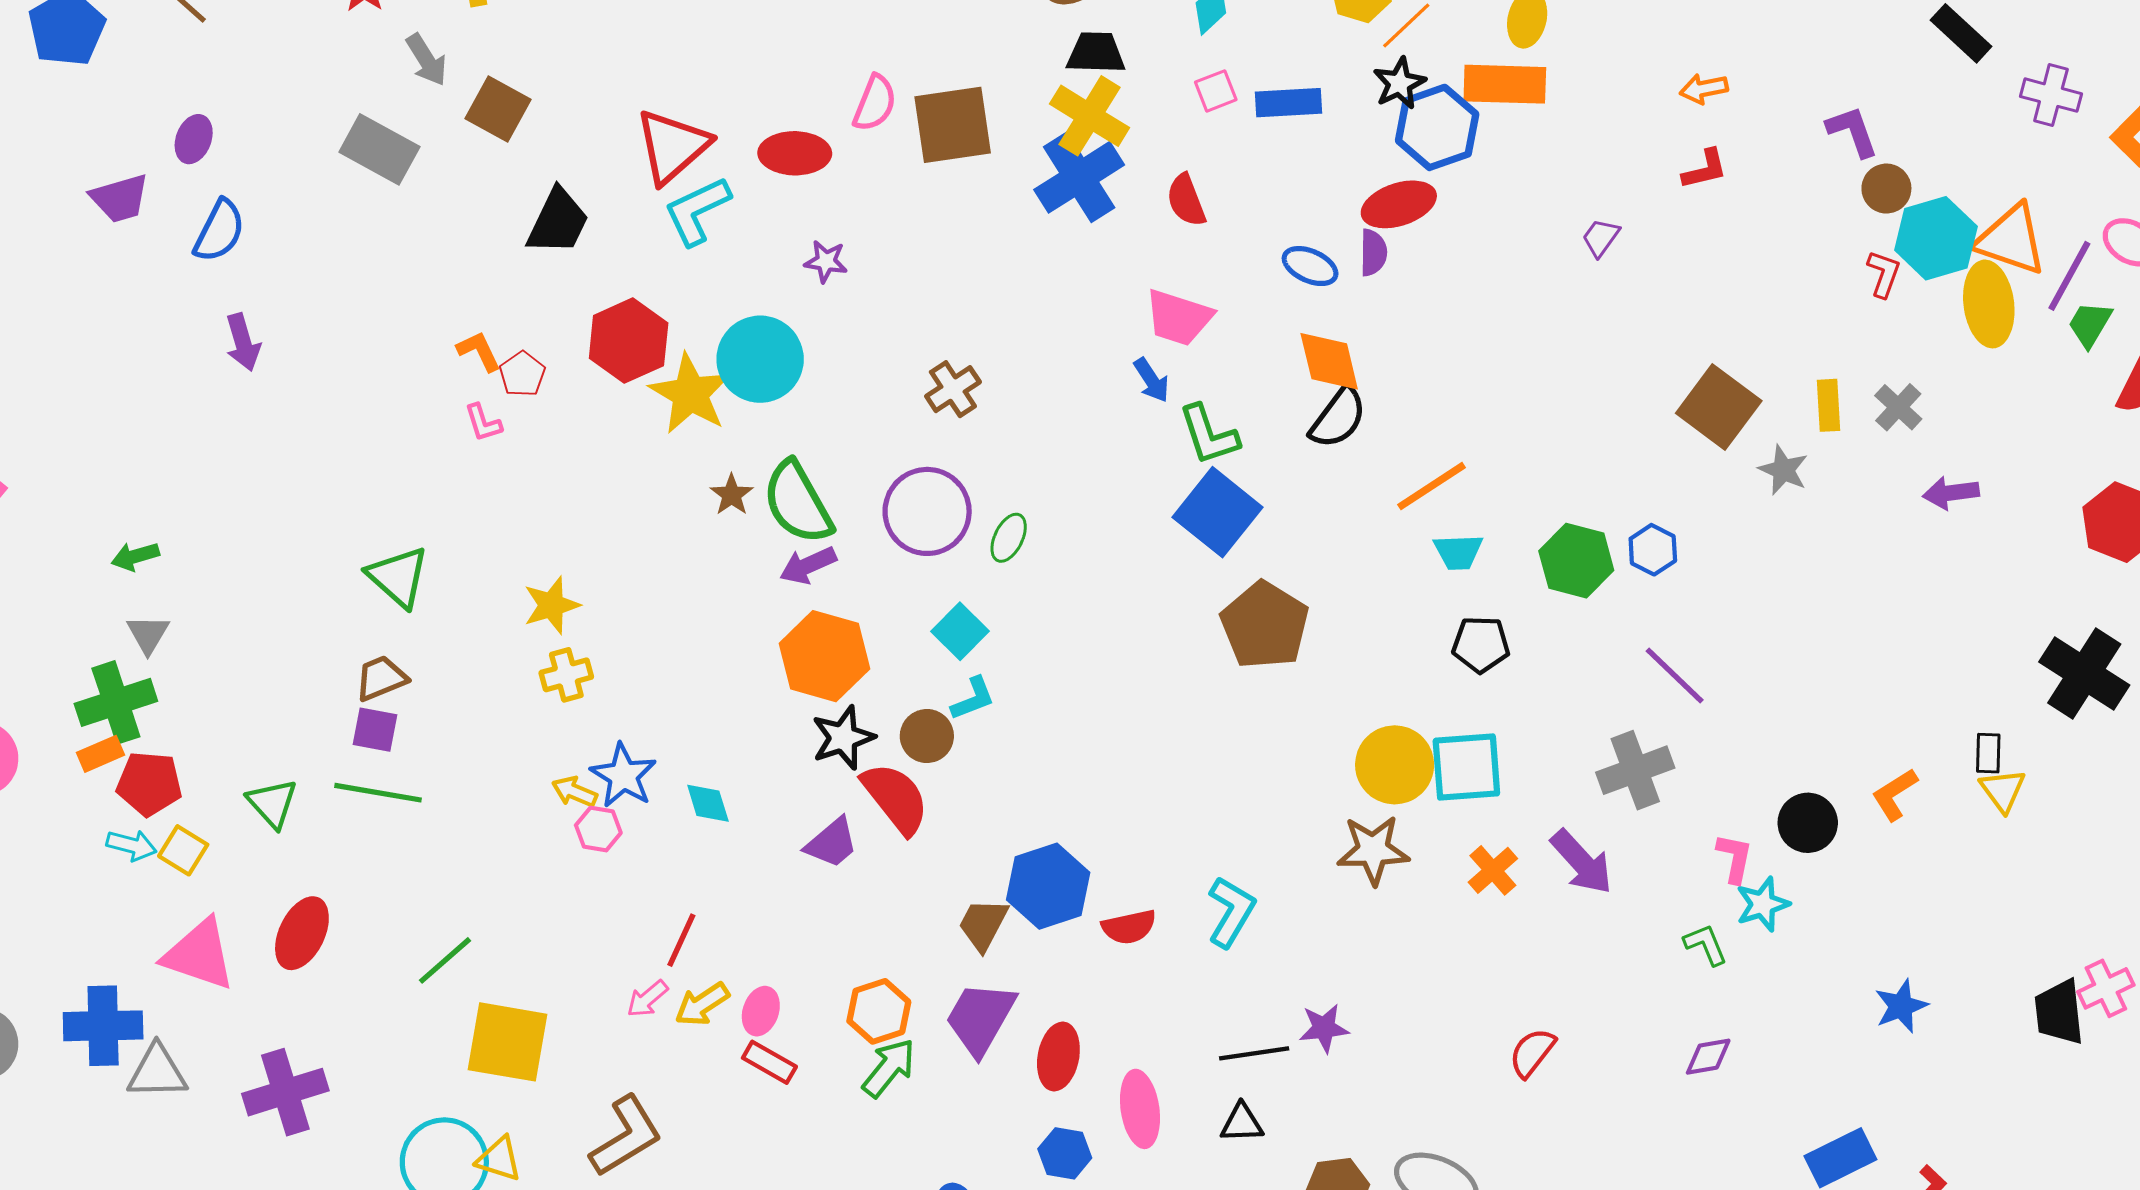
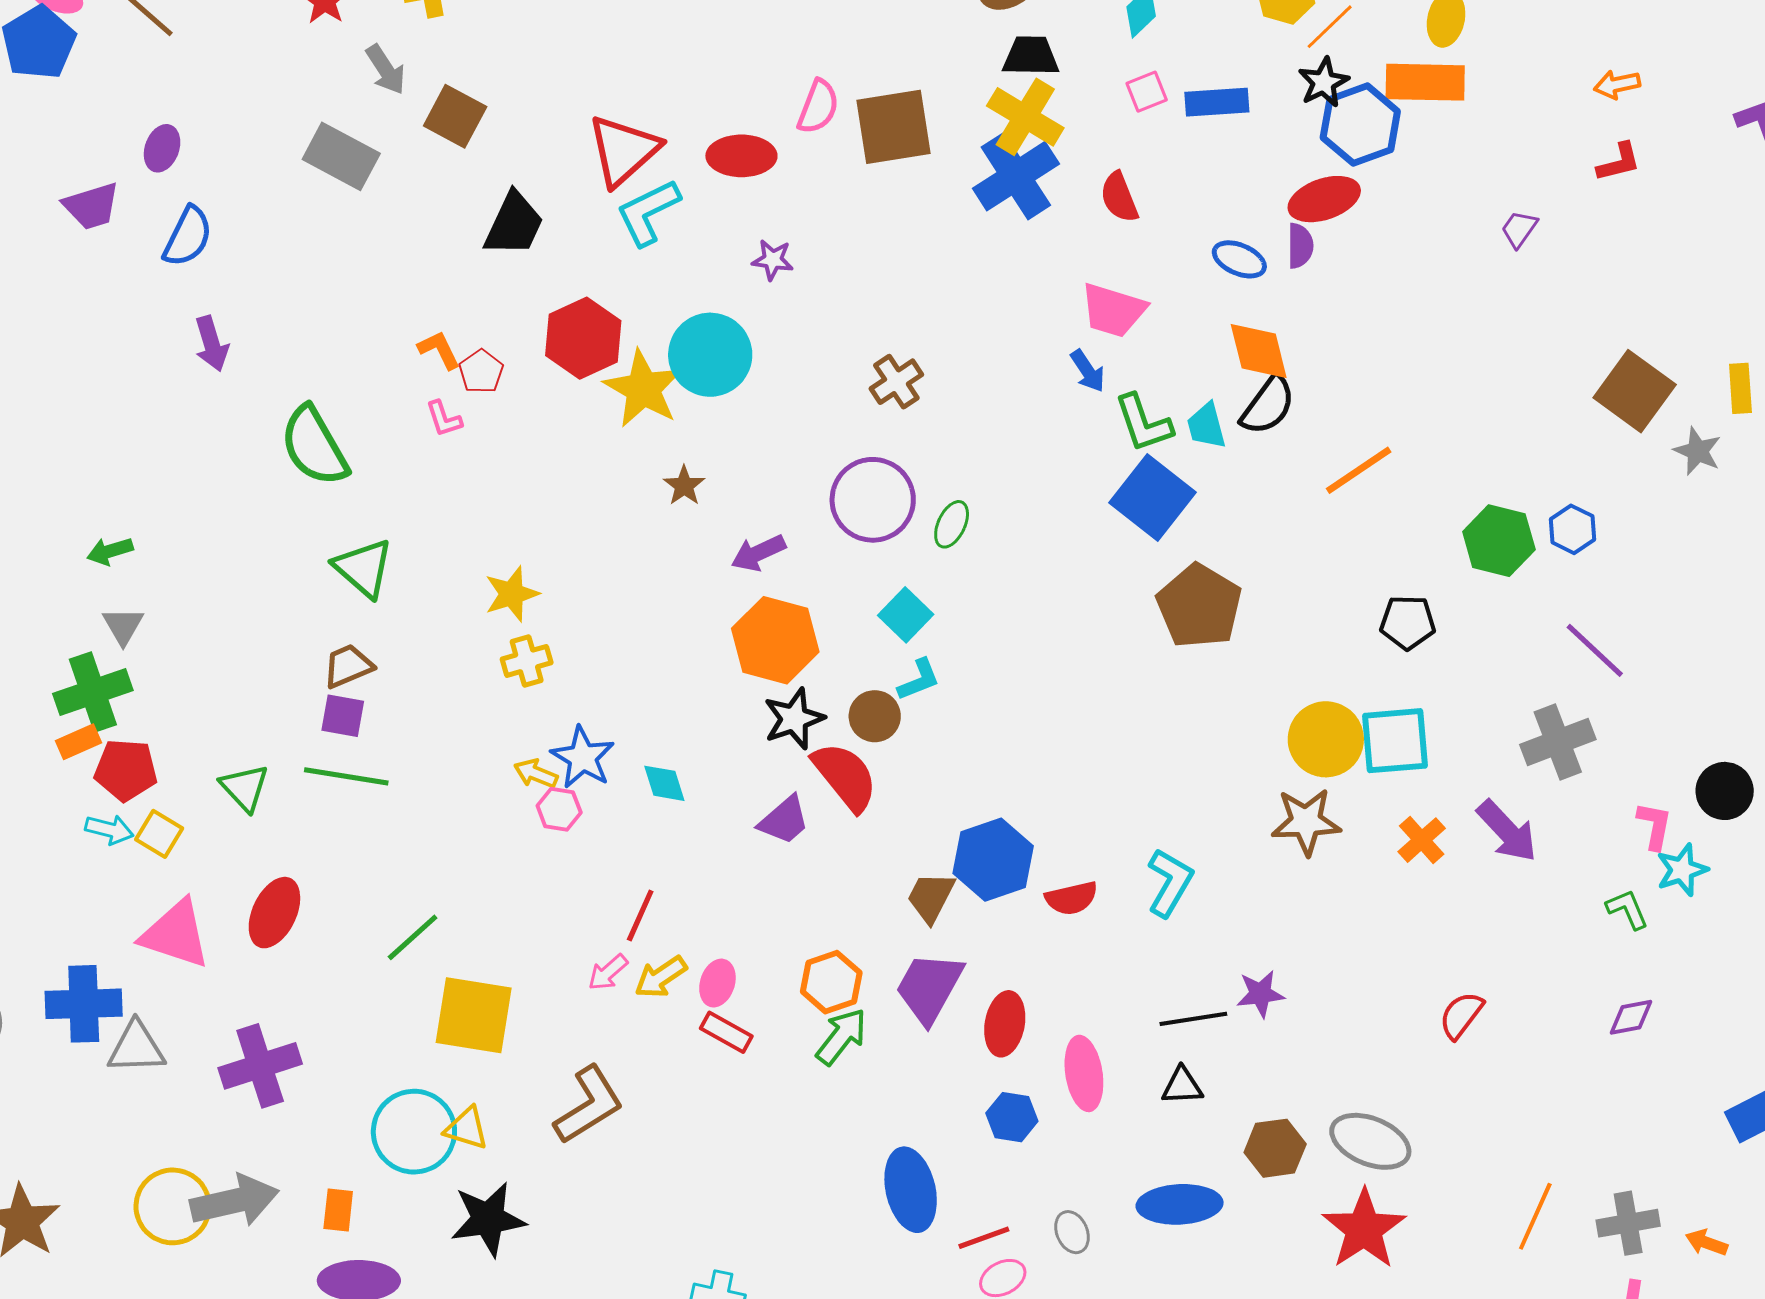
green semicircle: (798, 503) -> (314, 446), moved
cyan trapezoid: (1458, 552) -> (1206, 426), moved, turned 78

